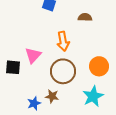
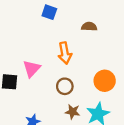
brown circle: (63, 71) -> (65, 86), size x0.6
brown star: (52, 96) -> (73, 112), moved

